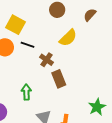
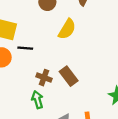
brown cross: (46, 60) -> (44, 78), moved

